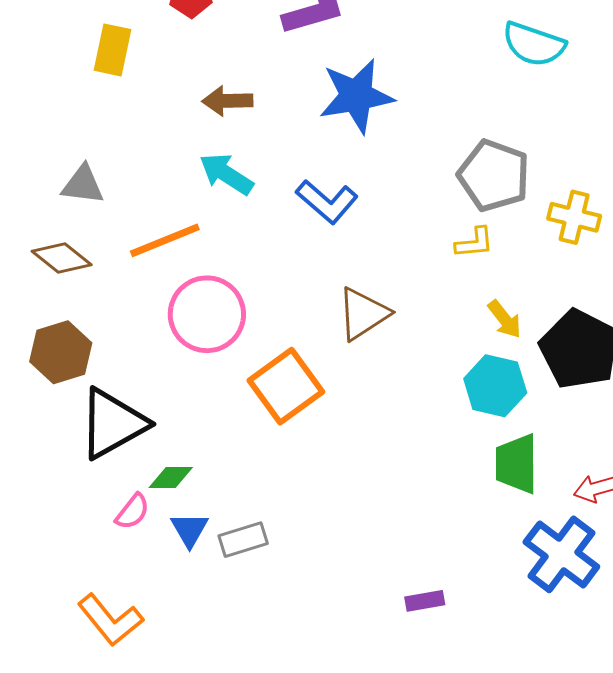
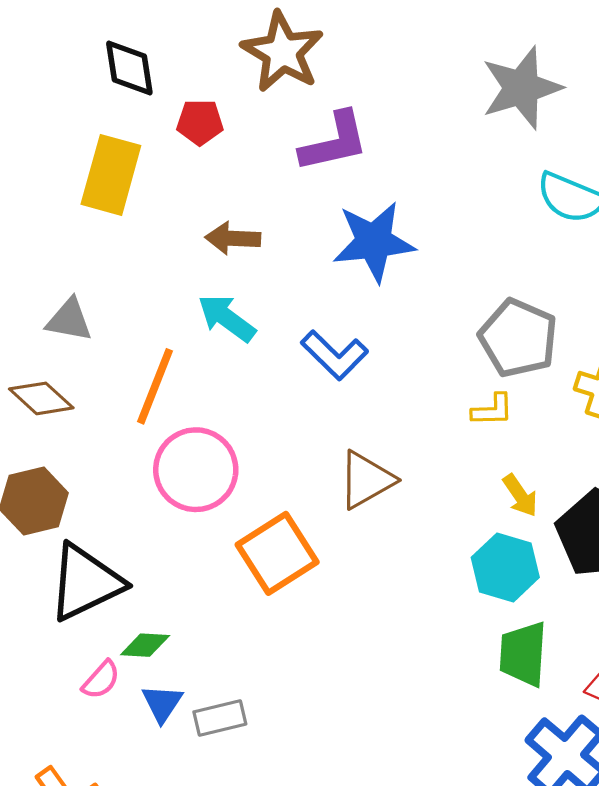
yellow rectangle: (112, 50) -> (111, 175), size x1.4
orange line: (165, 240) -> (155, 386), turned -50

